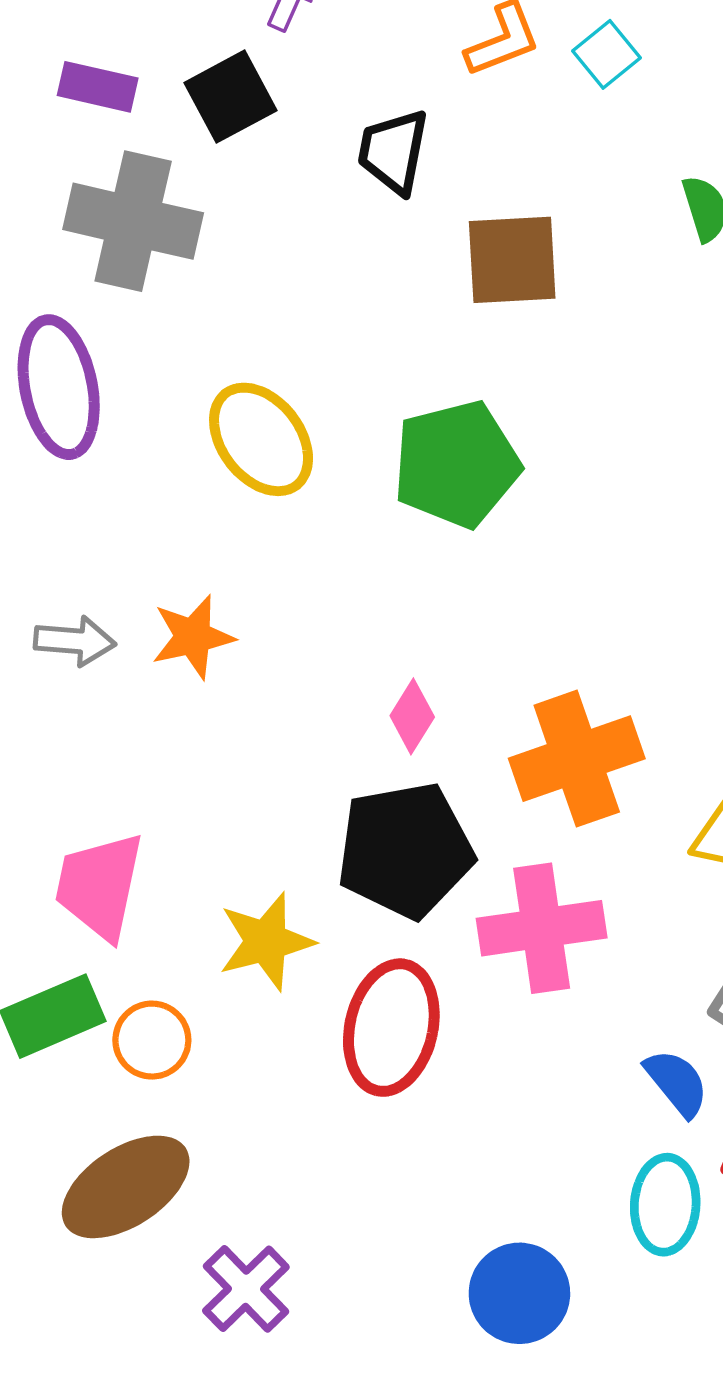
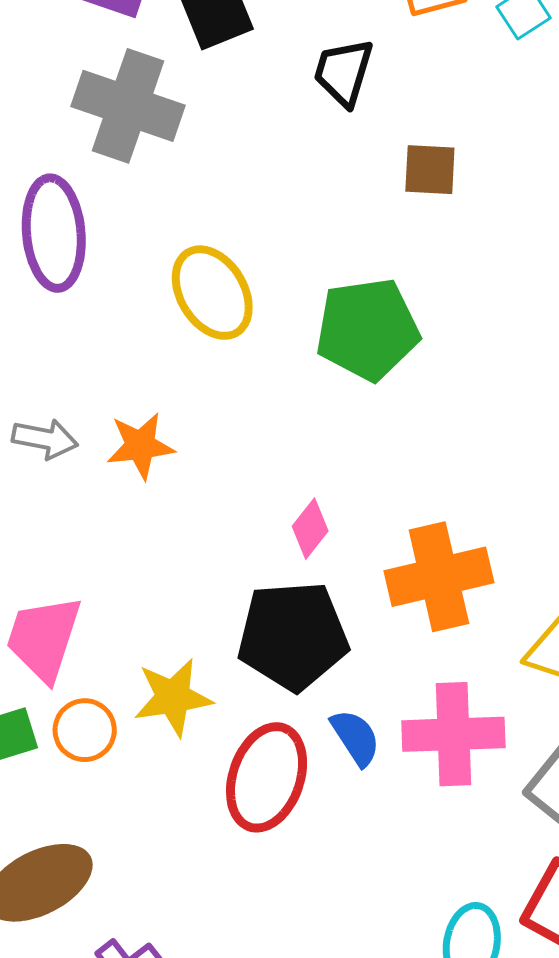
brown square: (512, 260) -> (430, 170), size x0.7
pink cross: (542, 928) -> (453, 734), moved
orange circle: (152, 1040) -> (85, 730), moved
blue semicircle: (677, 1083) -> (355, 737), moved

